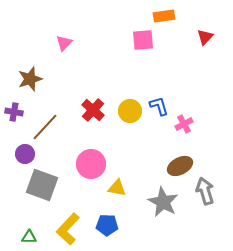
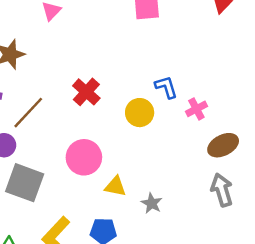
yellow circle: (130, 111) -> (140, 113), moved
brown ellipse: (180, 166) -> (223, 145), moved
gray star: (163, 202) -> (152, 203), moved, size x0.6

